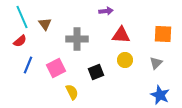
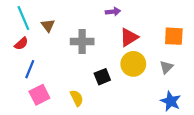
red triangle: (121, 35) -> (129, 37), turned -36
yellow circle: (125, 60) -> (133, 64), size x1.5
pink square: (56, 68) -> (39, 95), moved

